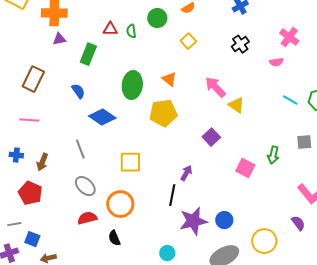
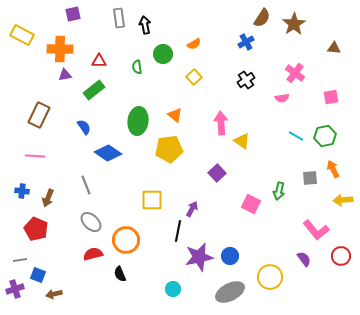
red triangle: (110, 29) -> (99, 61), moved
green rectangle: (88, 54) -> (94, 90), turned 30
pink arrow: (215, 87) -> (221, 123), turned 40
yellow square: (130, 162) -> (152, 200), moved

